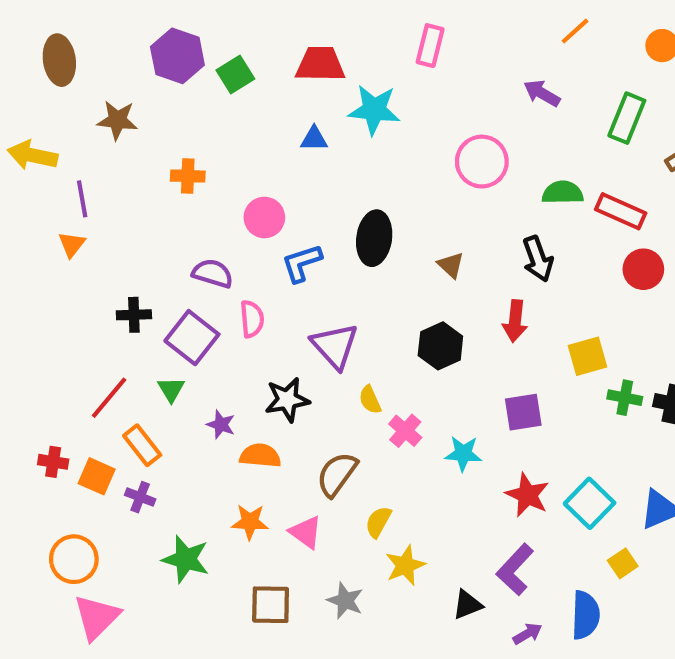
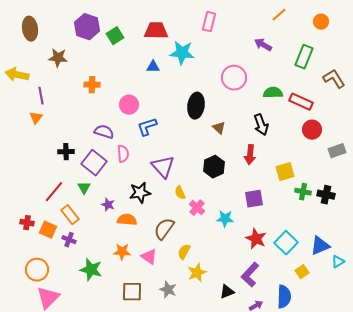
black ellipse: (374, 238) -> (196, 106), moved

